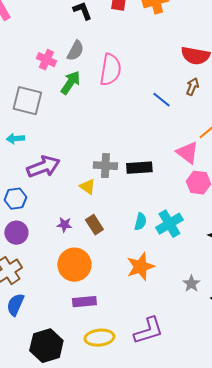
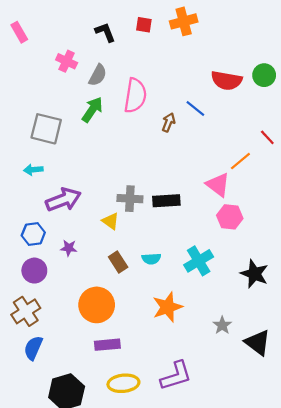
pink cross: (46, 60) -> (67, 61), moved
brown arrow: (192, 87) -> (169, 122), moved
blue line: (161, 100) -> (195, 108), moved
cyan semicircle: (140, 222) -> (151, 259), moved, turned 72
purple star: (64, 225) -> (69, 248), moved

